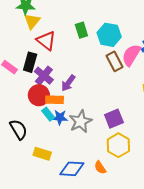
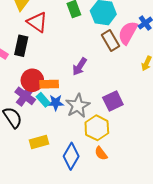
purple cross: (44, 76) -> (25, 96), moved
purple arrow: (68, 83) -> (80, 67), moved
yellow hexagon: (118, 145) -> (97, 128), moved
yellow rectangle: (42, 154) -> (39, 142), turned -30
blue diamond: (72, 169) -> (71, 156), turned -60

